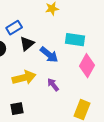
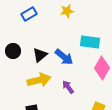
blue rectangle: (14, 28) -> (29, 14), moved
black triangle: (27, 44) -> (40, 55), moved

